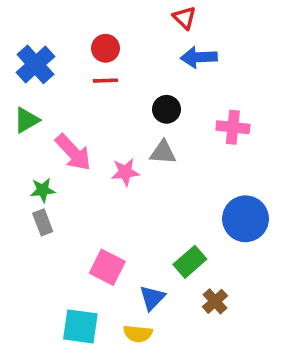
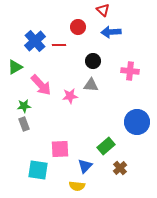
red circle: (106, 48) -> (78, 27), moved
blue cross: (36, 64) -> (35, 41), moved
pink square: (107, 267) -> (60, 149), turned -30
cyan square: (80, 326) -> (38, 170), moved

